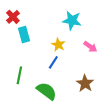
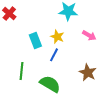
cyan rectangle: (24, 35) -> (35, 41), moved

